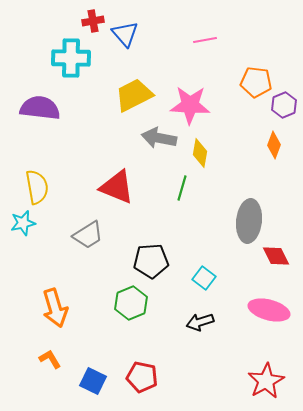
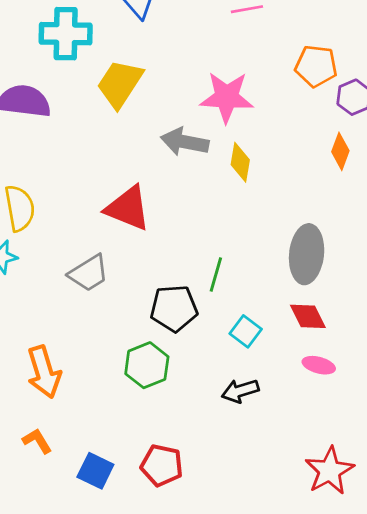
yellow trapezoid: (134, 95) -> (120, 84), moved, turned -30
green line: (182, 188) -> (216, 274), moved
red diamond: (276, 256) -> (308, 316), moved
pink ellipse: (269, 310) -> (319, 365), moved, size x0.6

